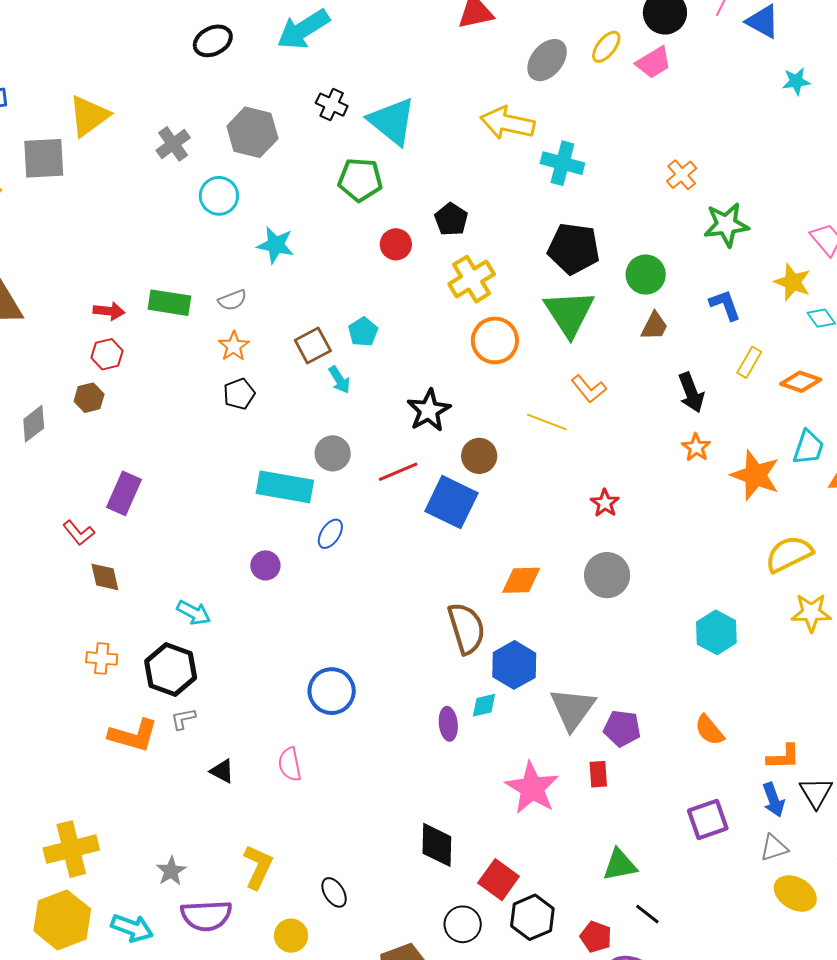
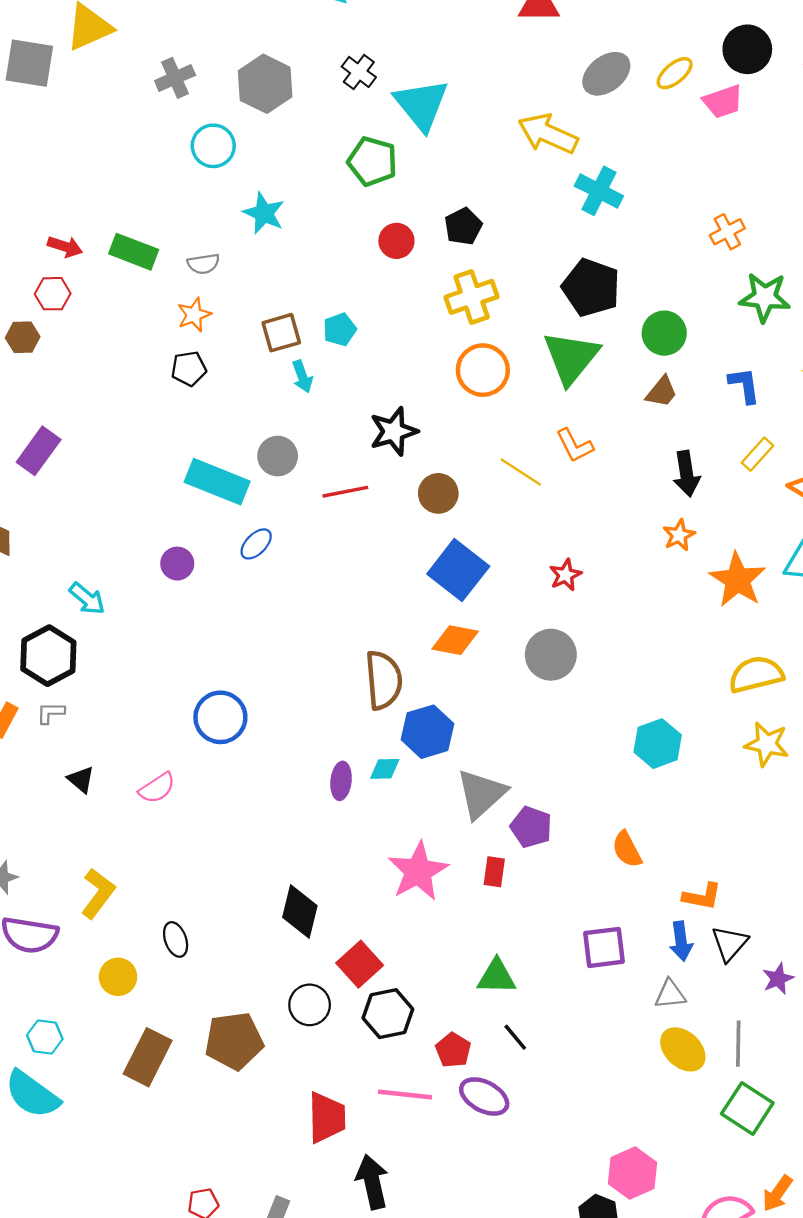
blue square: (451, 502) -> (458, 570), moved
pink semicircle: (290, 764) -> (157, 788), turned -124

